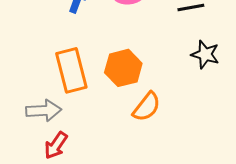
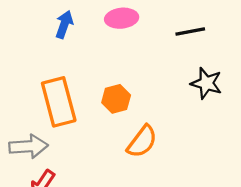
orange hexagon: (123, 68) -> (116, 99), size x0.7

